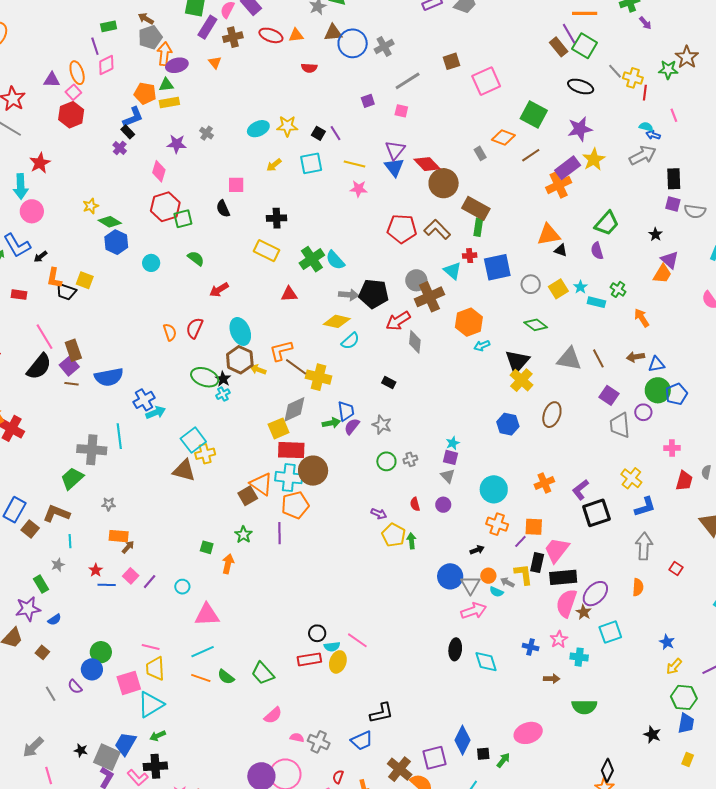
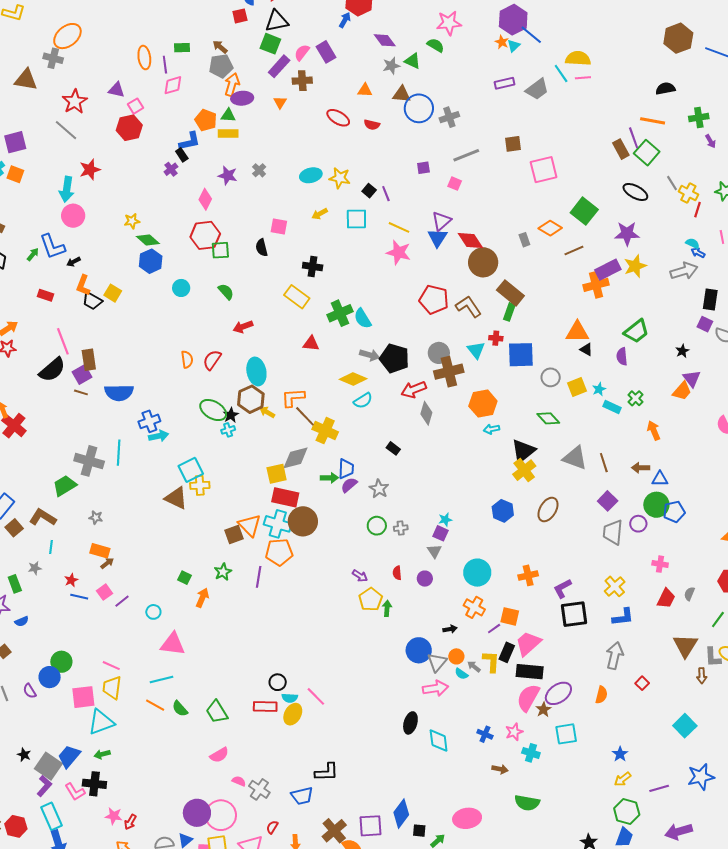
red ellipse: (271, 35) -> (338, 118), moved
orange ellipse: (77, 73) -> (144, 57), moved
pink star: (359, 189) -> (399, 252), size x1.4

